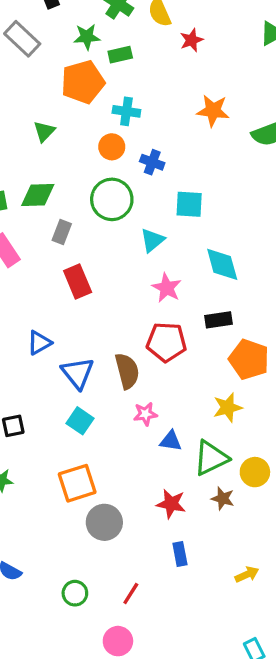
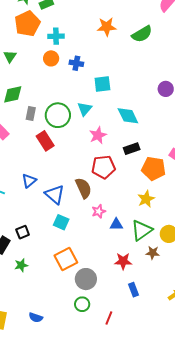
green circle: (112, 199) -> (58, 115), moved
pink star: (167, 288) -> (98, 135), turned 30
green circle: (75, 593) -> (82, 304), moved

